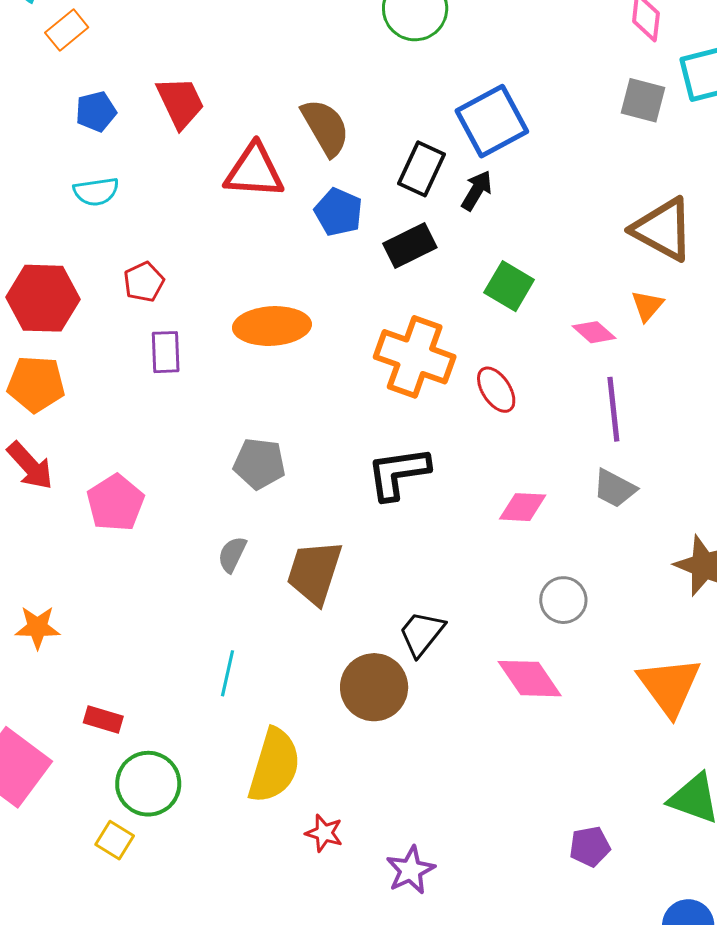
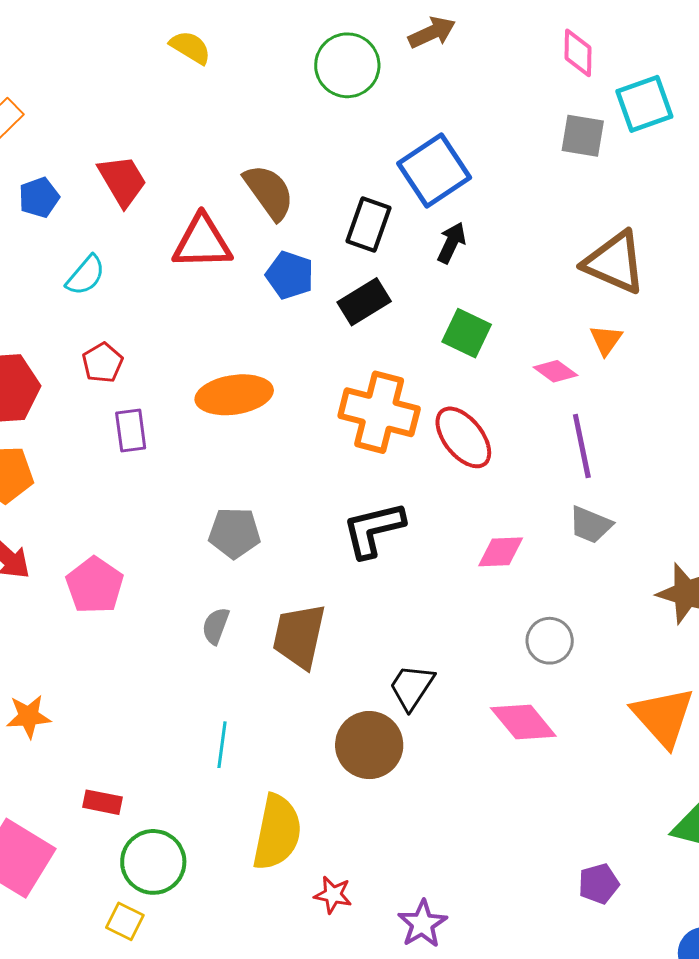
black arrow: (477, 191) -> (451, 243), moved
cyan semicircle: (96, 192) -> (86, 275), moved, turned -36
red ellipse: (496, 390) -> (463, 437), size x1.4

